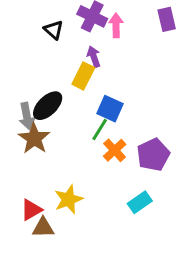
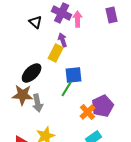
blue square: (110, 109) -> (74, 75), turned -30
gray arrow: (27, 116) -> (38, 103), moved
brown star: (34, 138) -> (23, 95), turned -30
orange cross: (115, 150) -> (88, 112), moved

